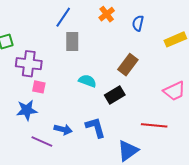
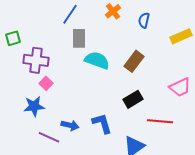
cyan semicircle: (87, 81) -> (97, 60), moved, size x1.4
pink square: (39, 87) -> (46, 83), turned 32
black rectangle: (115, 95) -> (133, 99), moved

